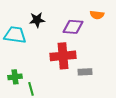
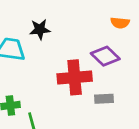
purple diamond: (73, 27) -> (105, 56), moved, turned 40

